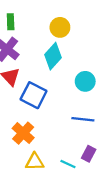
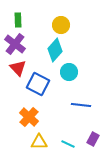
cyan circle: (85, 81) -> (69, 72), moved
purple rectangle: (89, 154) -> (93, 139), moved

